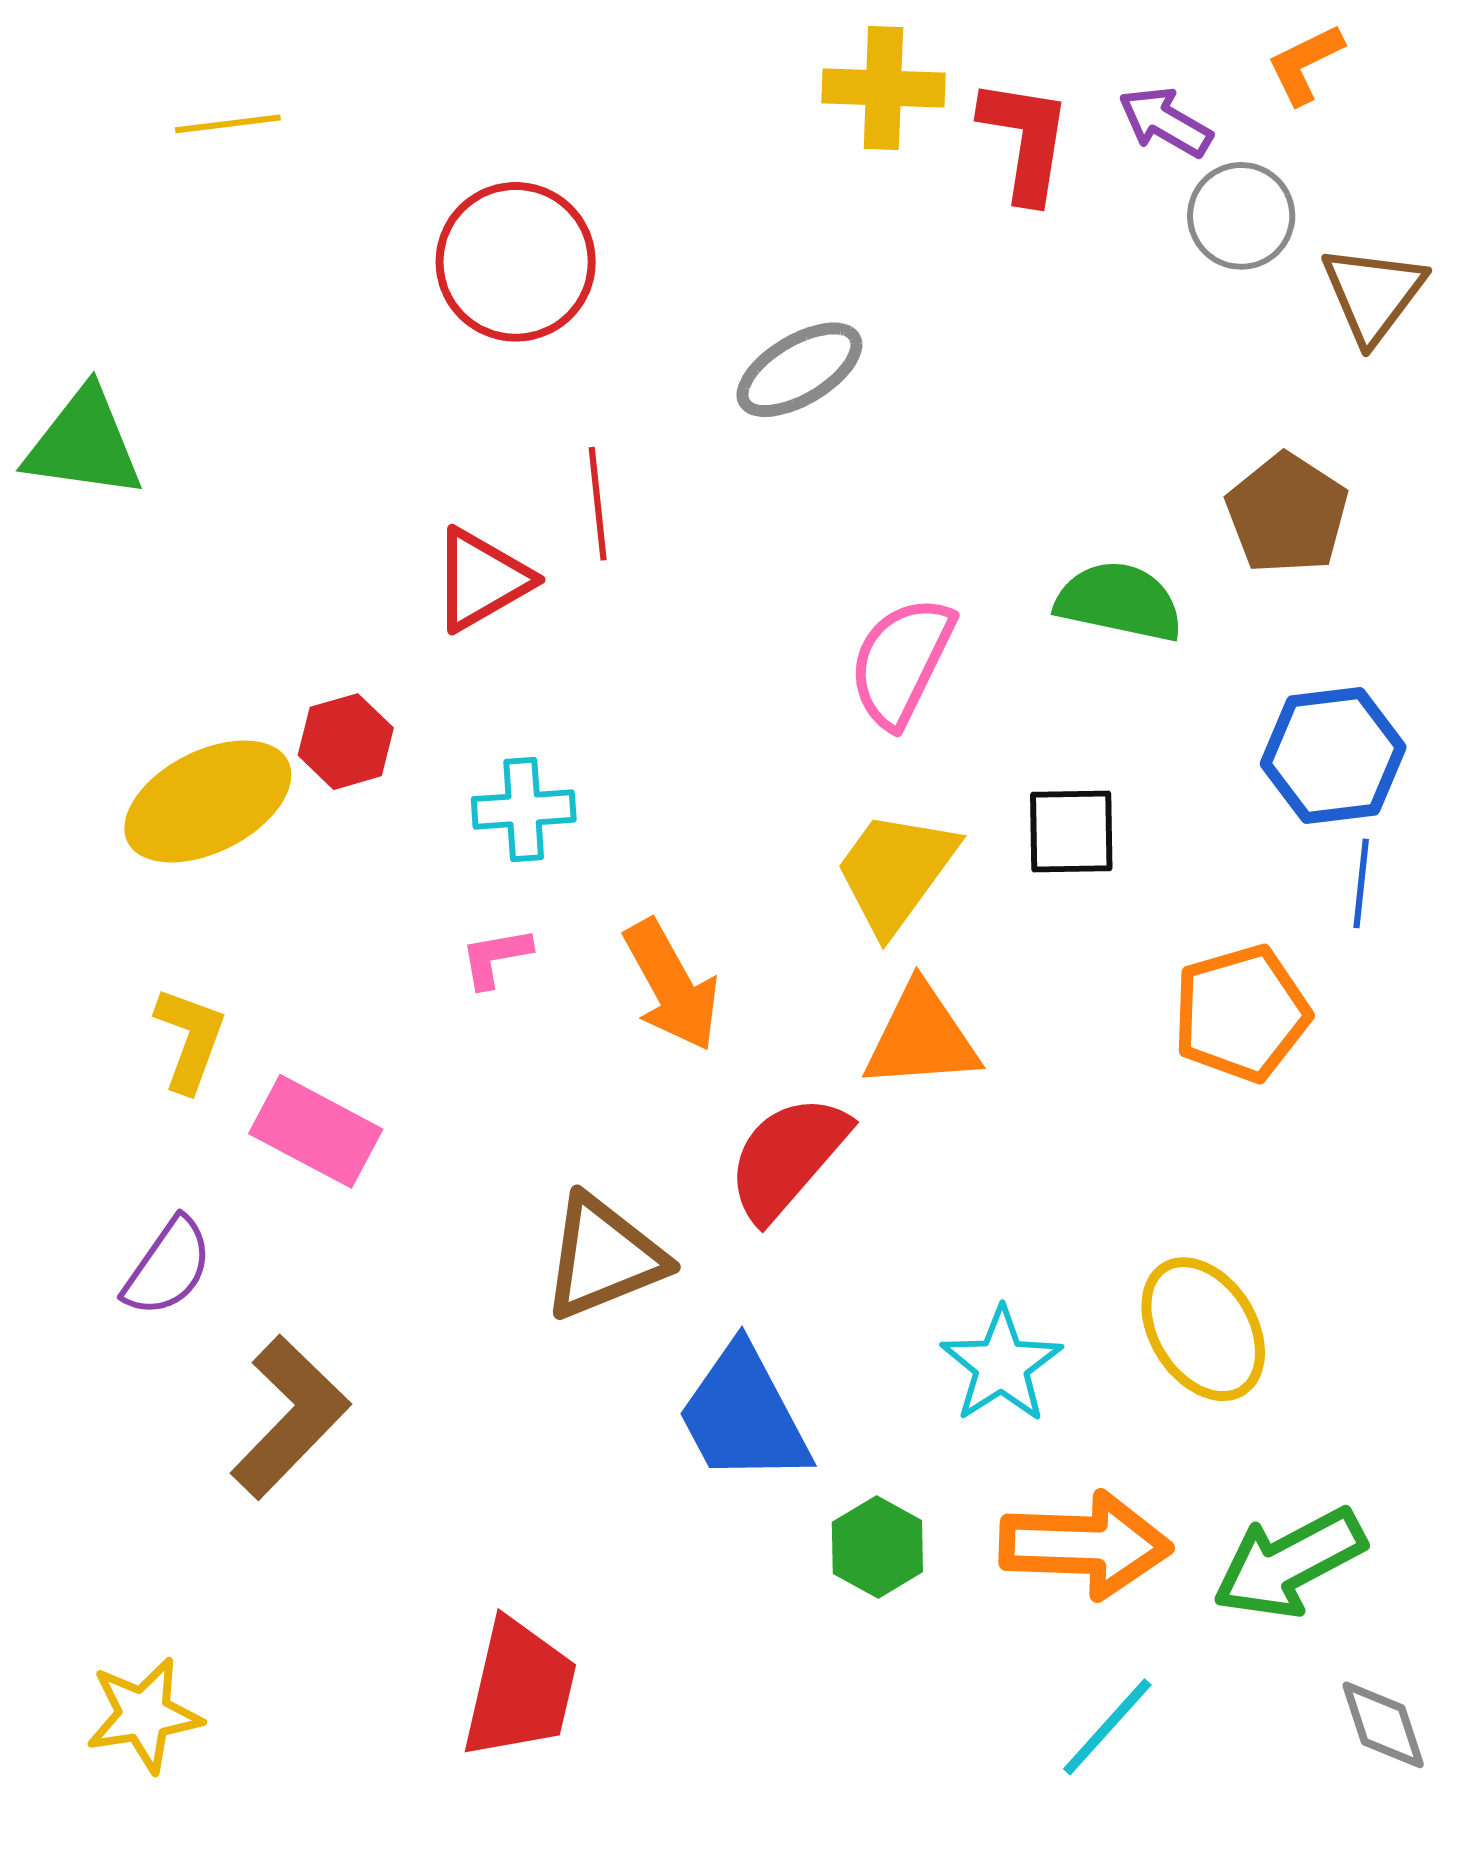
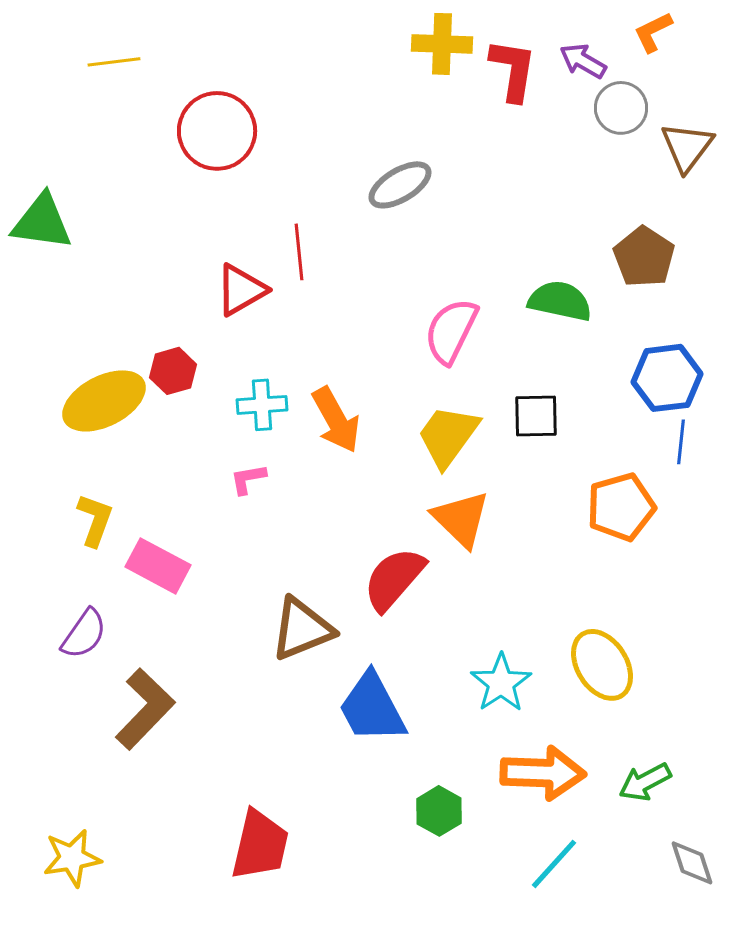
red circle: (516, 262) -> (217, 131), moved
orange arrow: (672, 985) -> (336, 420), moved
orange triangle: (921, 1037) -> (461, 519), turned 48
green hexagon: (877, 1547) -> (439, 811), moved
green arrow: (1289, 1563) -> (645, 782), size x0.7

